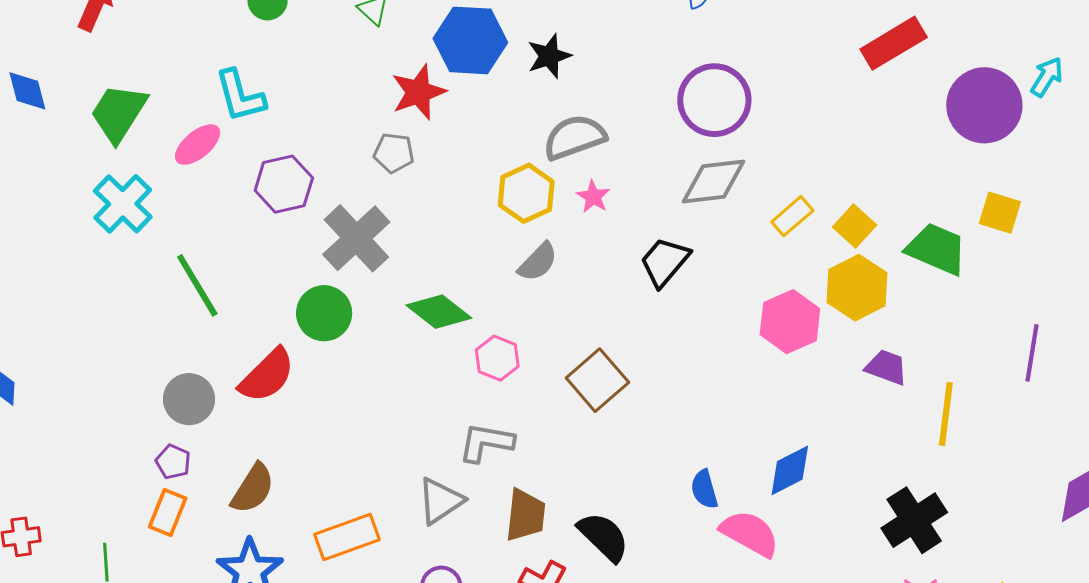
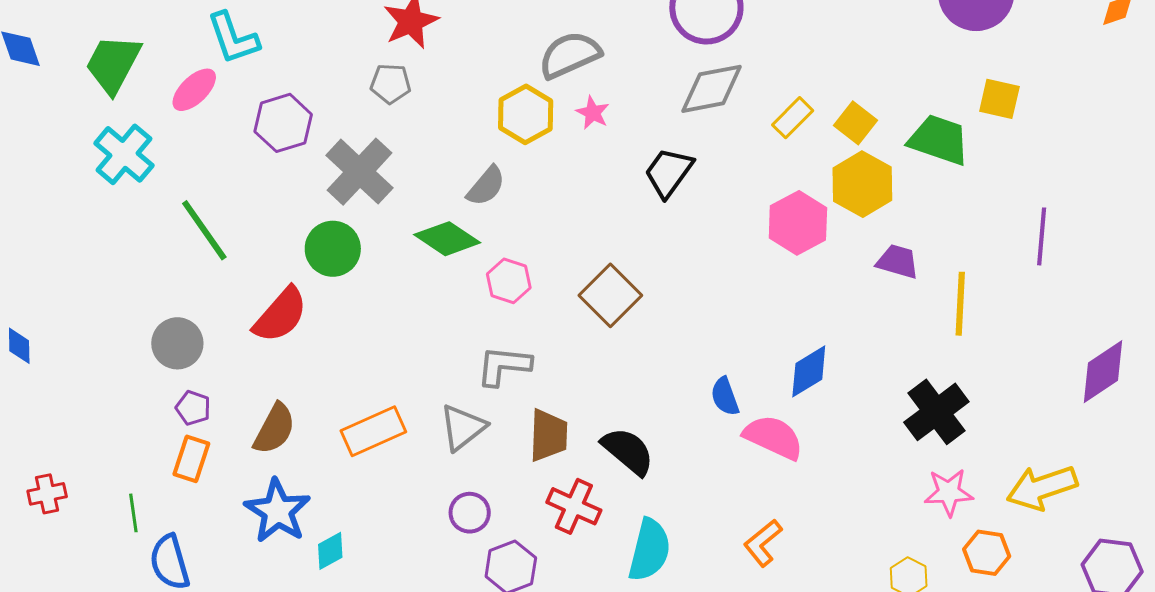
gray semicircle: (538, 262) -> (486, 186), moved
gray circle: (189, 399) -> (177, 343), moved
orange rectangle: (347, 537) -> (373, 431), moved

